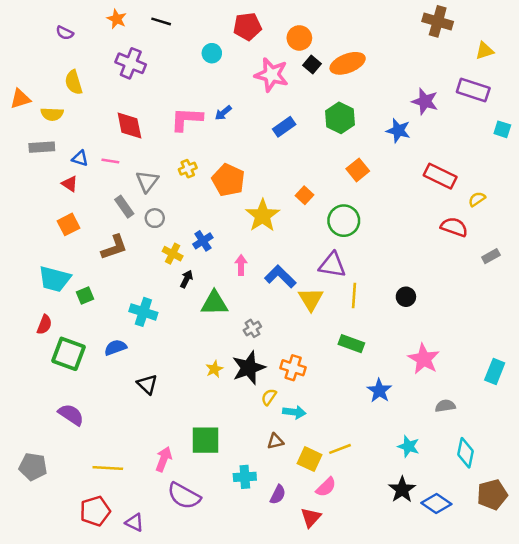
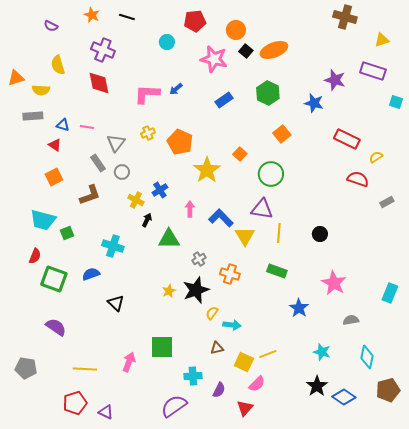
red diamond: (129, 125) -> (99, 83), moved
orange cross: (293, 368) -> (230, 274), moved
purple semicircle: (184, 496) -> (174, 406), moved, turned 116

